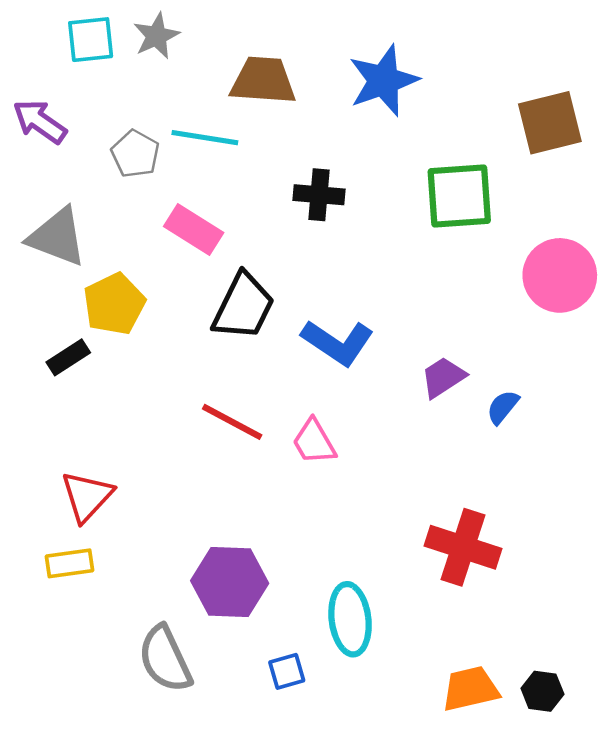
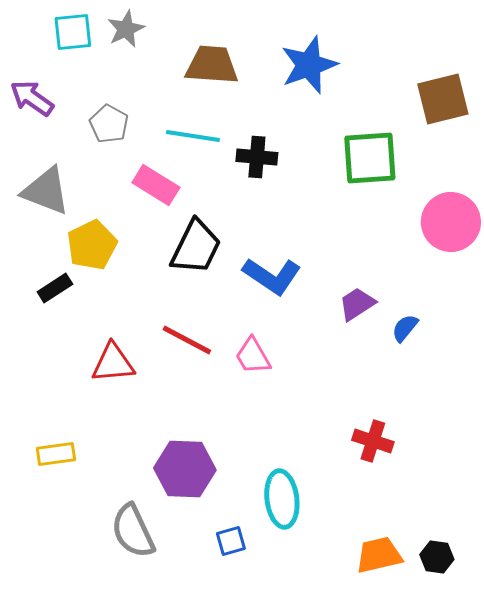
cyan line: (205, 138) -> (193, 136), moved
red triangle: (87, 496) -> (113, 363), moved, turned 42
red cross: (463, 547) -> (373, 441), size x0.7

